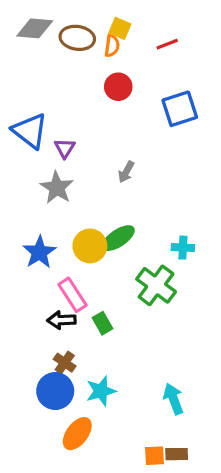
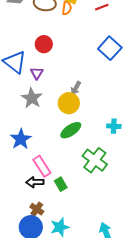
red circle: (118, 87) -> (44, 44), moved
blue square: (180, 109) -> (110, 48), turned -30
yellow circle: (90, 246) -> (69, 103), moved
cyan cross: (183, 248) -> (114, 126), moved

